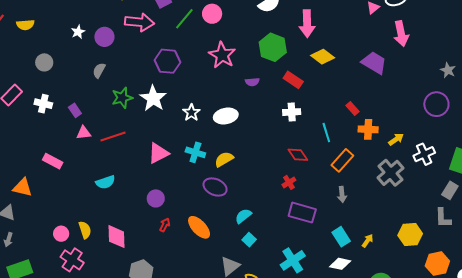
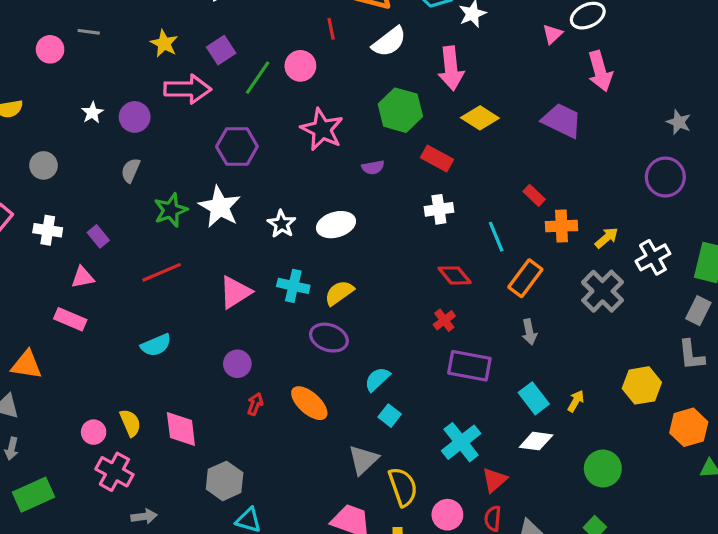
pink triangle: (84, 133) -> (83, 277), moved

